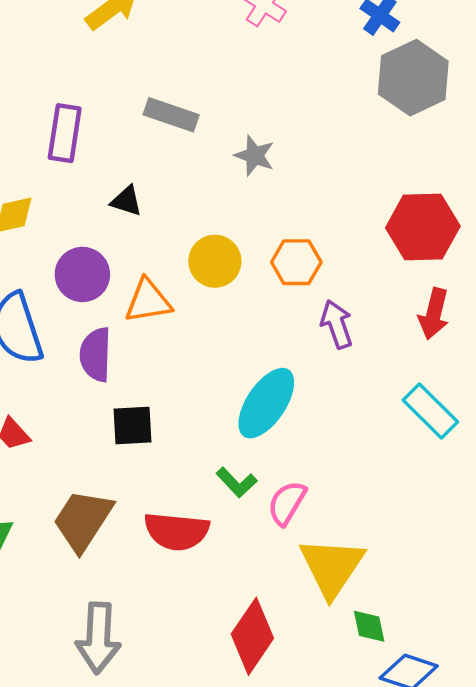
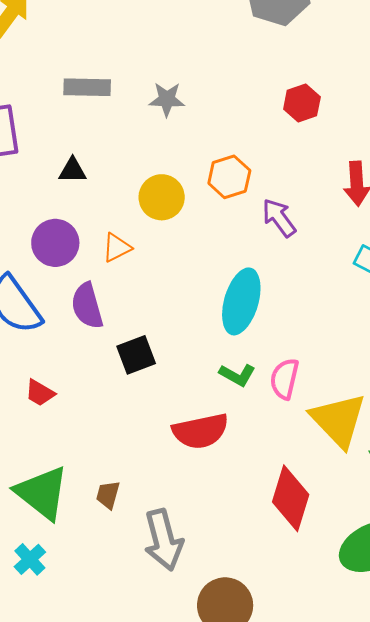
red hexagon: (423, 227) -> (302, 103), moved, size x0.6
orange triangle: (148, 301) -> (117, 248), size x0.7
brown trapezoid: (83, 520) -> (108, 495), moved, size x0.5

